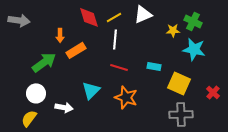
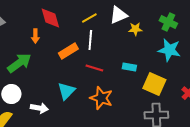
red diamond: (89, 17) -> (50, 18), moved
yellow star: (173, 30) -> (135, 29), moved
orange rectangle: (76, 50) -> (68, 51), moved

